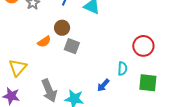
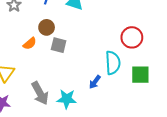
cyan semicircle: (122, 69) -> (113, 63), size x1.6

